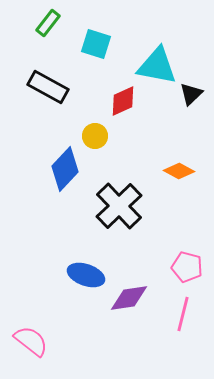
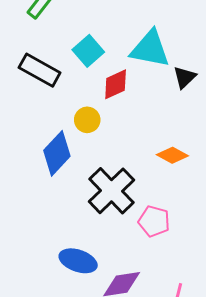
cyan square: (96, 44) -> (88, 51), moved, turned 32
pink pentagon: (187, 267) -> (154, 221), moved

